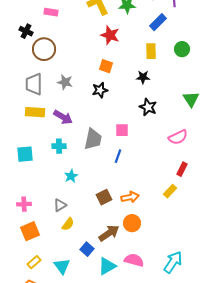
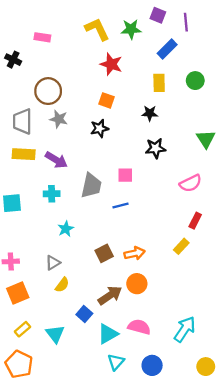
brown circle: (44, 49) -> (48, 91), moved
black star: (148, 107) -> (156, 148), turned -30
blue line: (118, 156) -> (121, 205), turned 56

